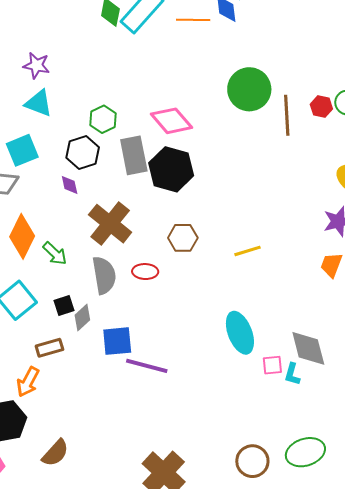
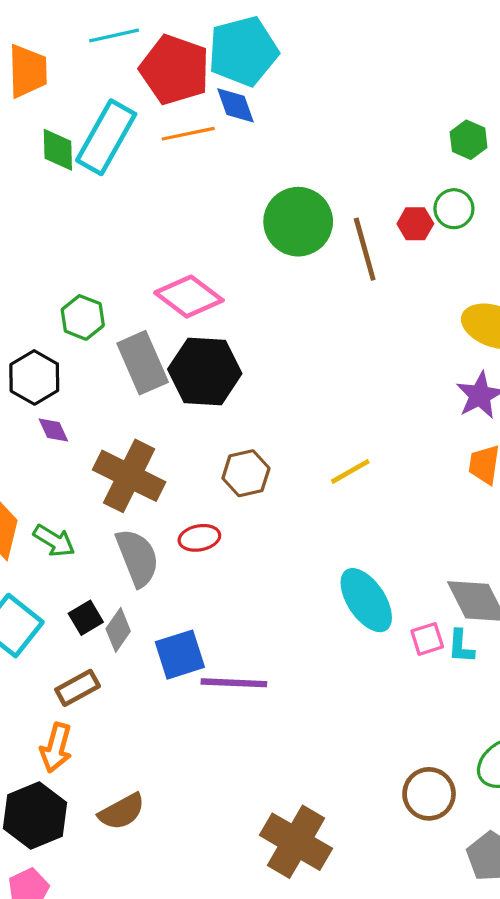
black hexagon: (83, 153) -> (34, 377), moved
brown semicircle: (55, 453) -> (122, 812), moved, turned 32

